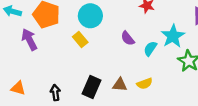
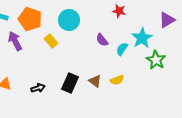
yellow rectangle: (80, 39) -> (51, 41), moved
brown triangle: (120, 85) -> (95, 81), turned 32
black arrow: (55, 93) -> (38, 88), turned 80

